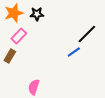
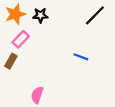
black line: (87, 34) -> (95, 15), moved
blue line: (74, 52) -> (81, 57), turned 56

